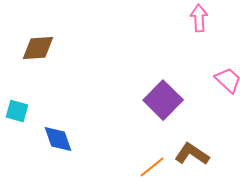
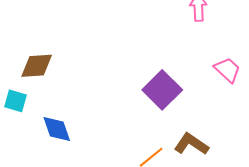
brown diamond: (38, 48) -> (37, 66), moved

